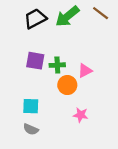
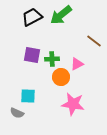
brown line: (101, 13) -> (94, 41), moved
pink star: (81, 115) -> (73, 104), size x1.6
gray semicircle: (31, 129) -> (17, 113), moved

